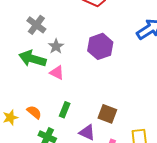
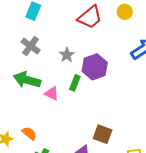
gray star: (56, 46) -> (67, 55), moved
green rectangle: (65, 110) -> (75, 83), moved

